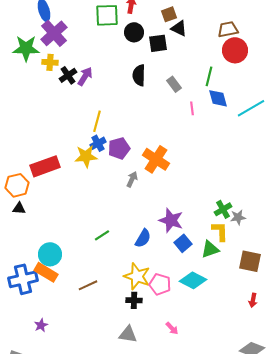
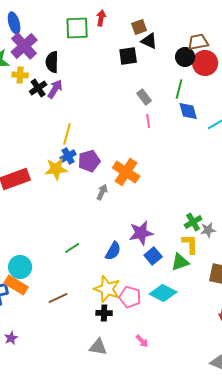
black circle: (134, 32) -> (185, 57), moved
black semicircle: (139, 75) -> (52, 62), moved
pink line: (192, 108) -> (148, 121), moved
purple star: (171, 220) -> (141, 233), turned -30

